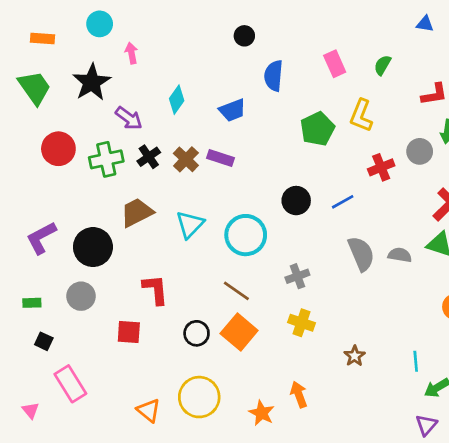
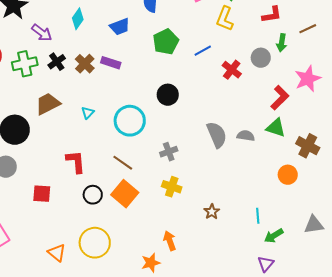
yellow L-shape: (361, 116) -> (225, 19), moved
green pentagon: (317, 129) -> (166, 42), moved
red cross: (381, 167) -> (232, 70), turned -30
blue line: (343, 202) -> (203, 51), moved
cyan triangle: (190, 224) -> (88, 113), size x0.6
red L-shape: (155, 290) -> (76, 162), moved
orange star: (262, 413) -> (151, 263), moved, turned 30

